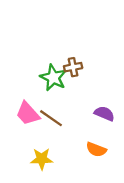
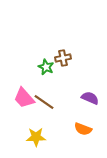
green star: (53, 78) -> (46, 67), size x0.7

